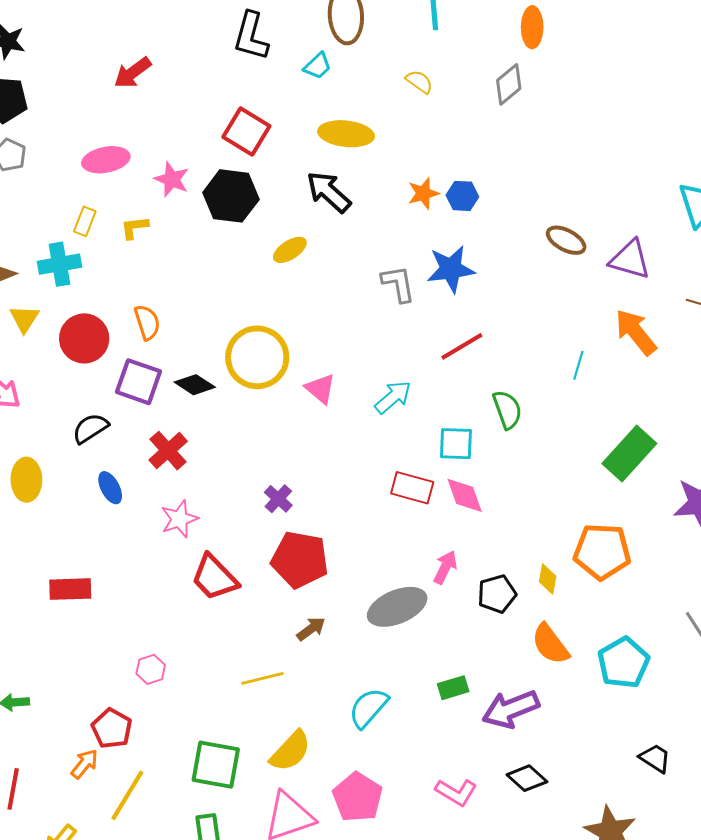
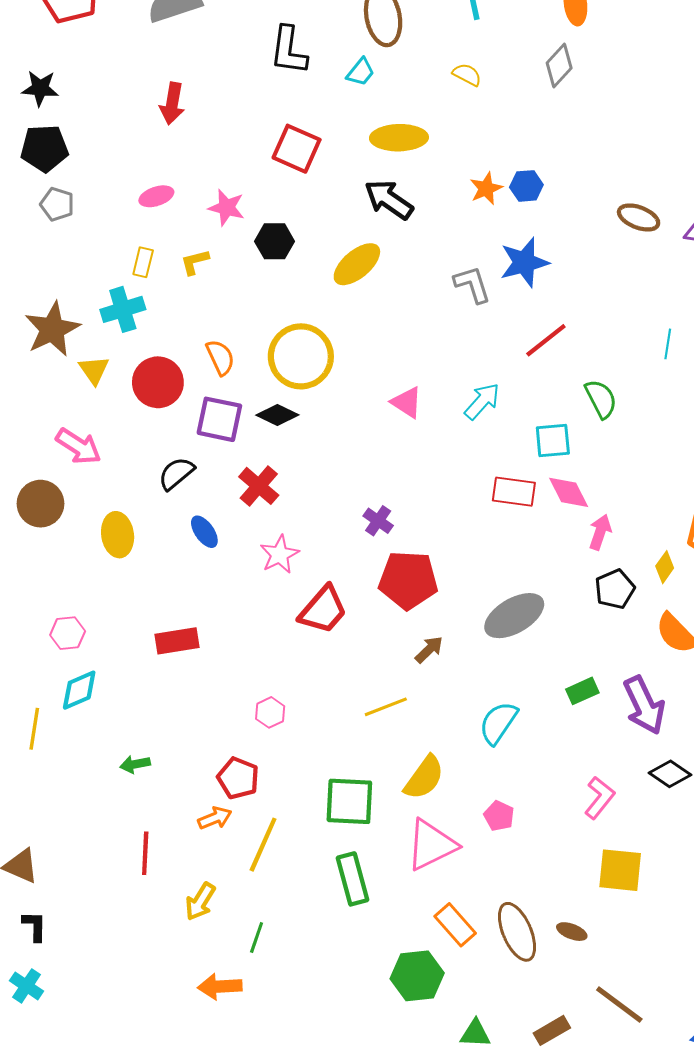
red arrow: (133, 73) -> (172, 104), turned -36
pink ellipse: (106, 160) -> (156, 196), size x0.7
black hexagon: (231, 196) -> (275, 241), moved, size x0.7
yellow ellipse: (290, 250) -> (357, 264), size x1.4
yellow circle: (257, 357) -> (301, 356), moved
pink arrow: (445, 567) -> (600, 532), moved
red trapezoid: (214, 577) -> (323, 610), turned -88
yellow diamond: (548, 579) -> (665, 567), turned 32
purple arrow: (511, 709) -> (644, 705), turned -86
orange arrow: (84, 764) -> (215, 818), turned 36
pink L-shape: (456, 792) -> (599, 798), turned -75
pink pentagon: (358, 797) -> (499, 816), size x0.6

